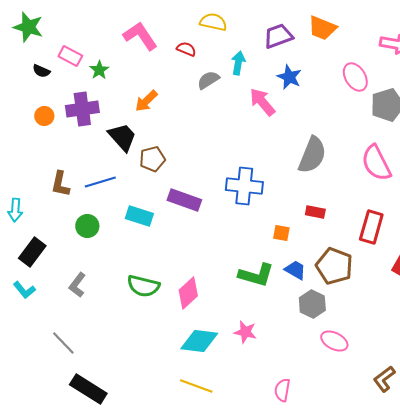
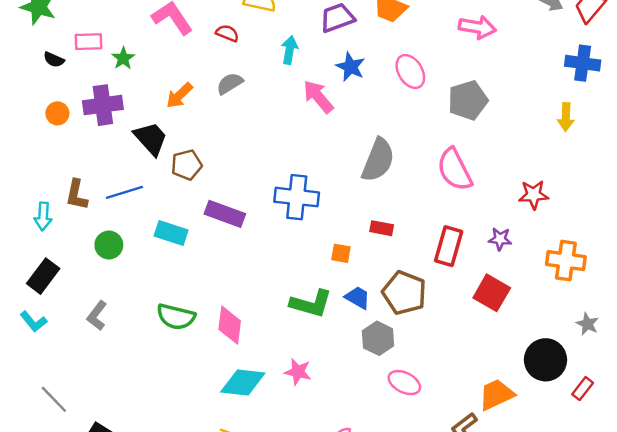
pink rectangle: (70, 56) -> (89, 42), turned -30
pink ellipse: (355, 77) -> (410, 72), moved
gray semicircle: (208, 80) -> (230, 83), moved
cyan arrow: (15, 210) -> (43, 216), moved
pink diamond: (188, 293) -> (230, 325), turned -40
gray line: (63, 343) -> (54, 399), moved

